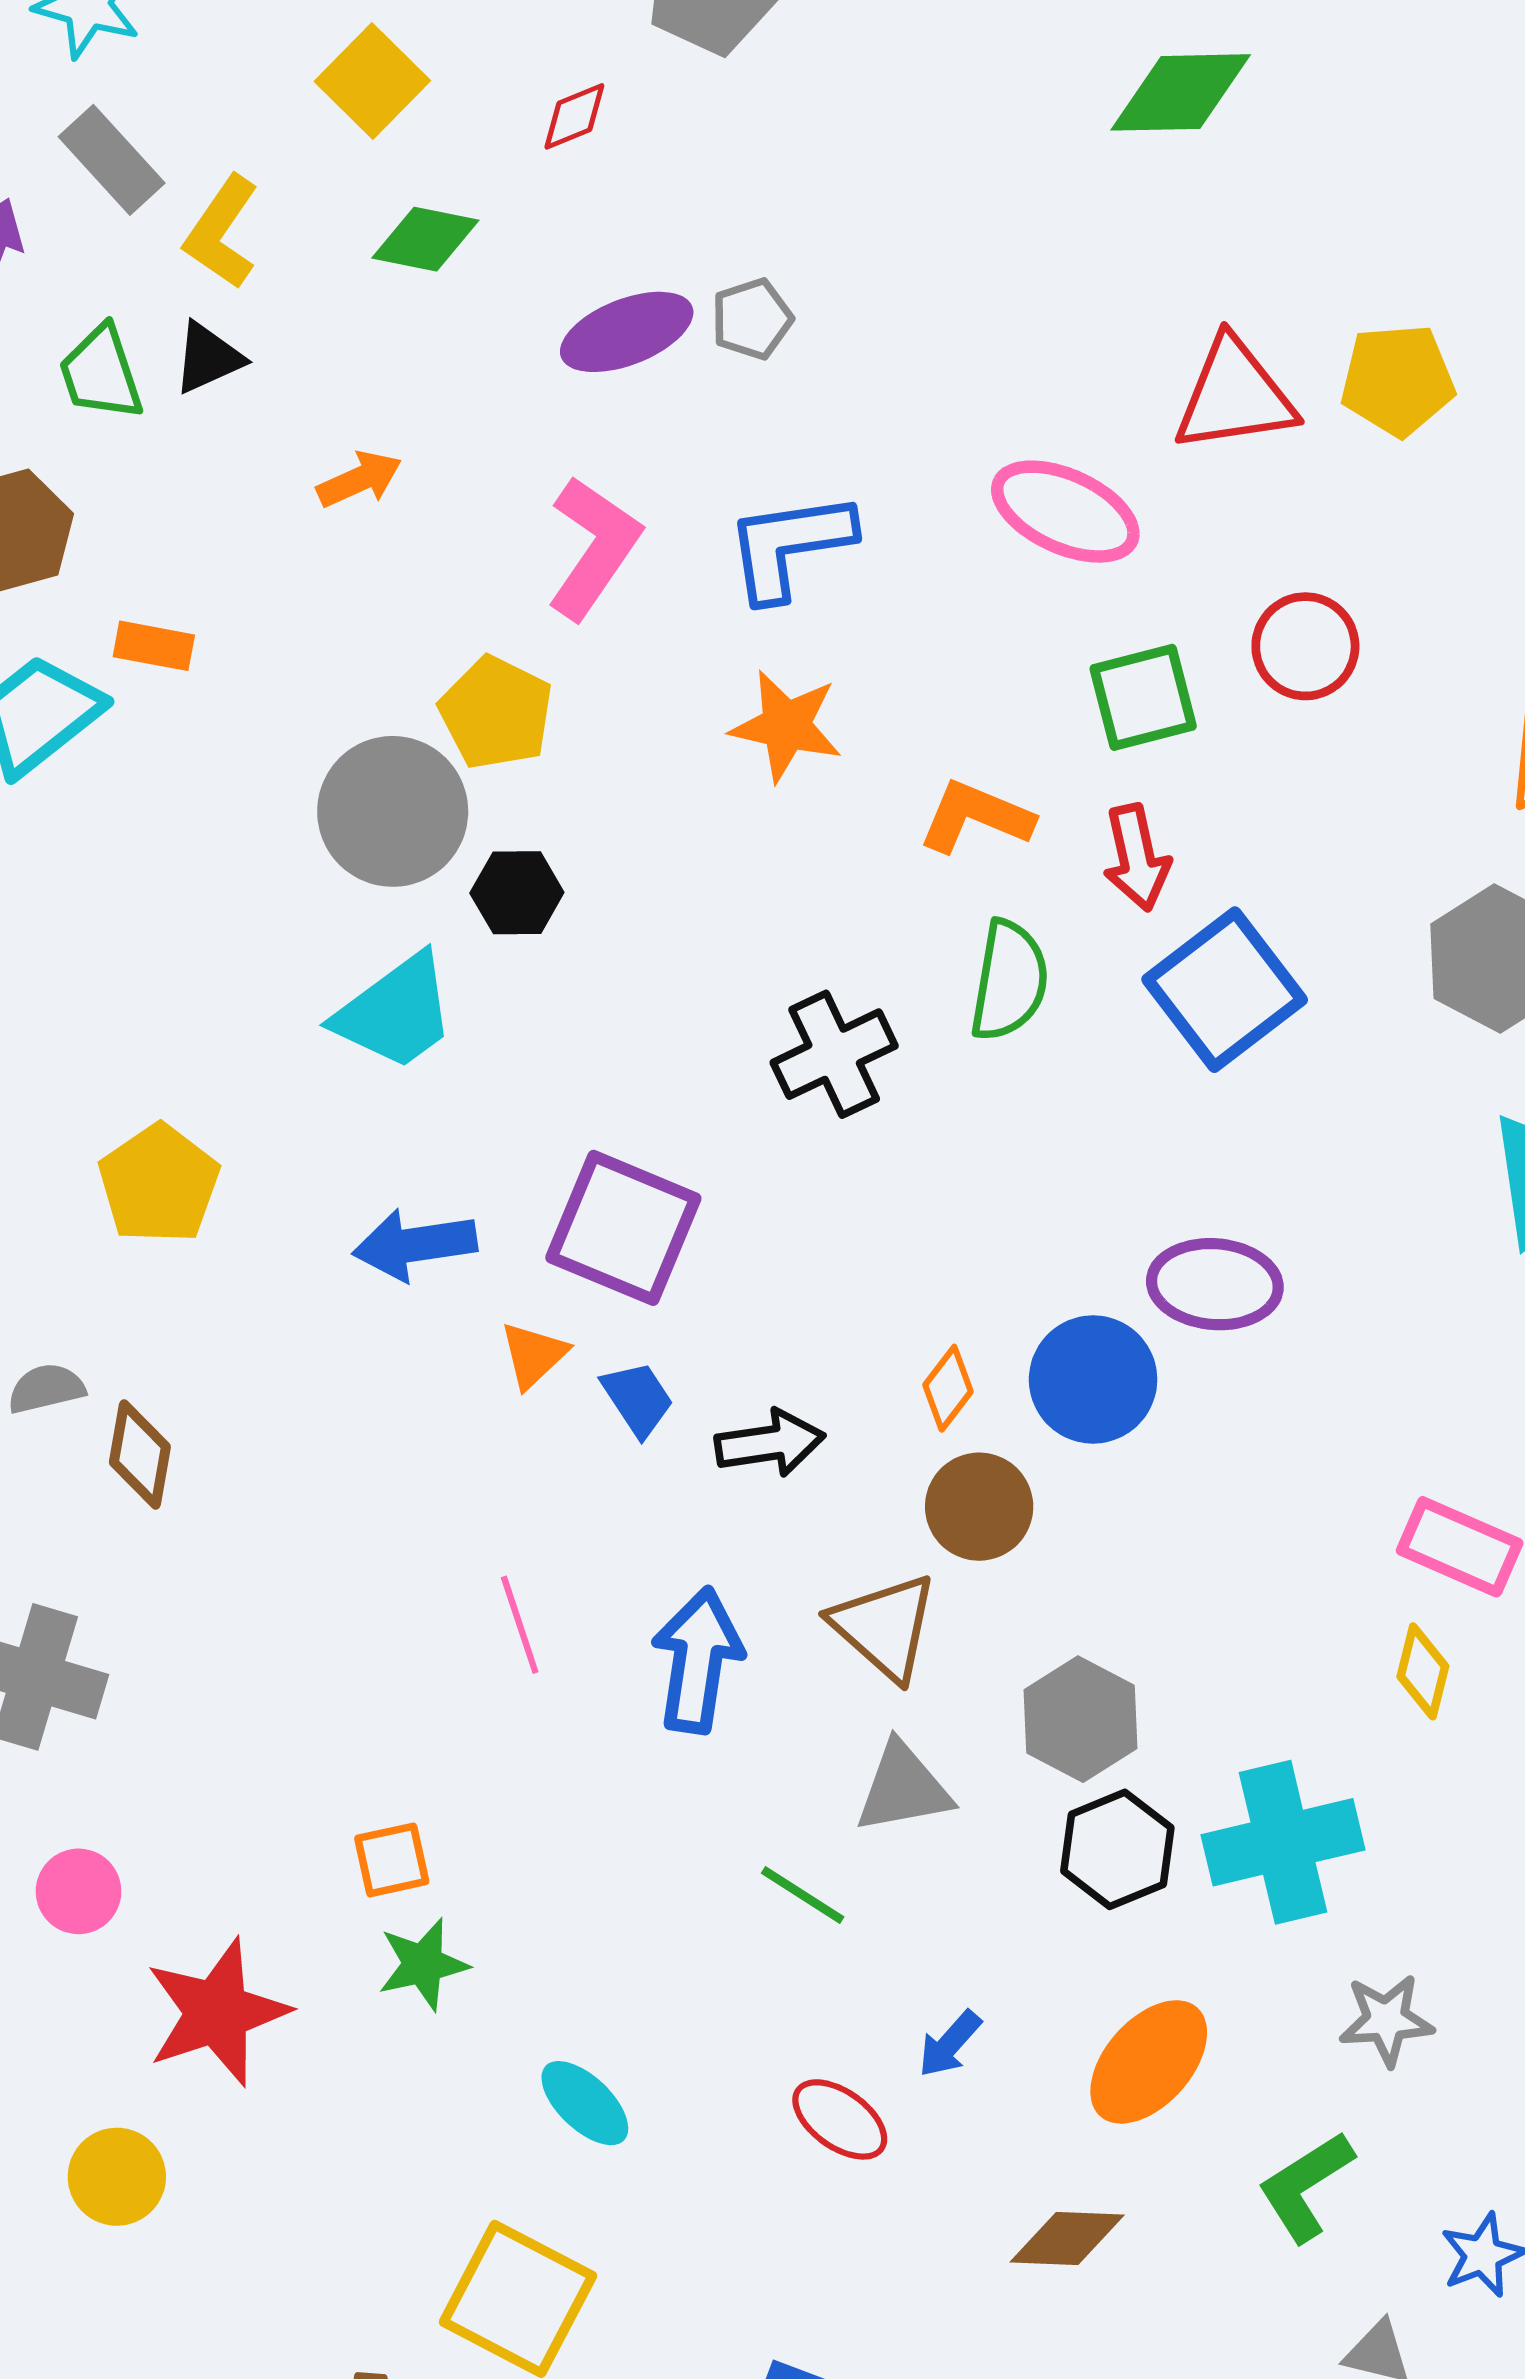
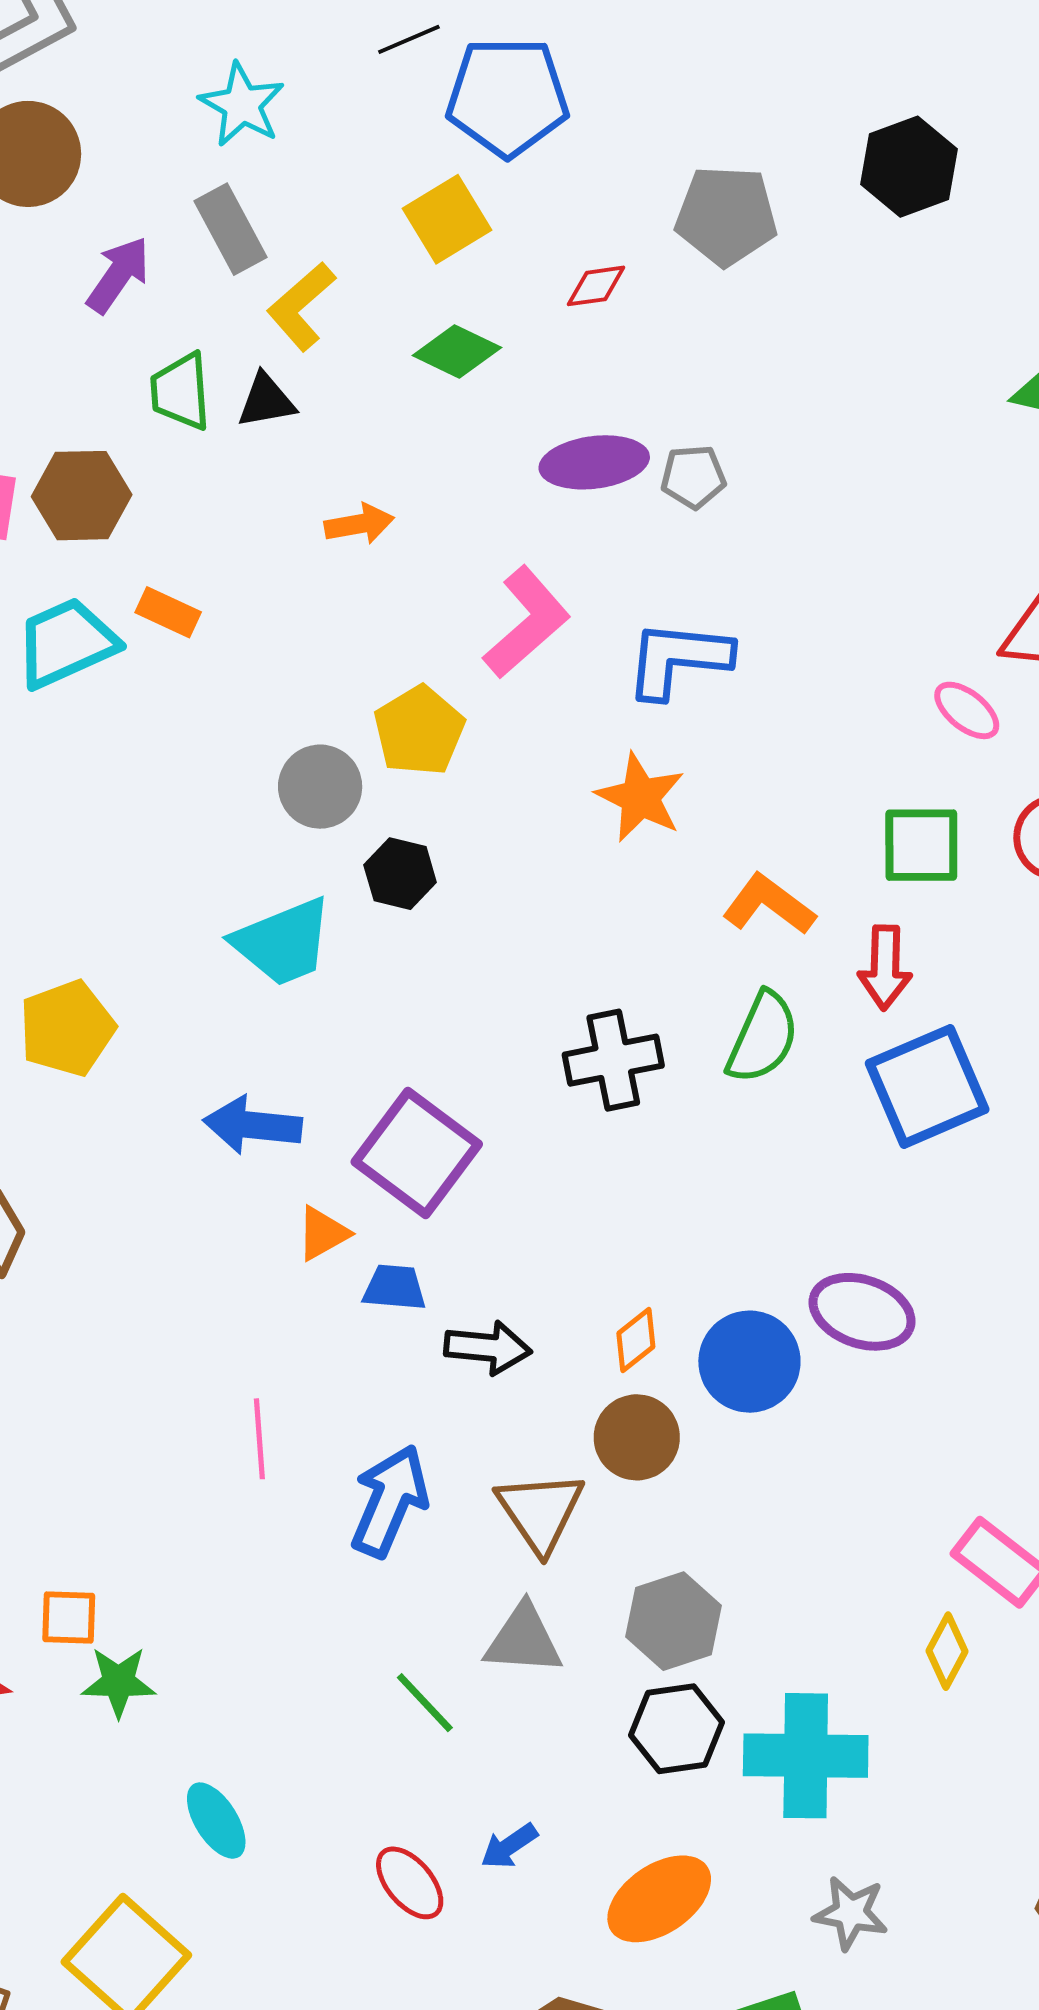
pink ellipse: (1065, 512) -> (967, 710), moved, size x0.6
gray circle: (393, 811) -> (320, 787), size x0.7
blue trapezoid: (638, 1399) -> (394, 1288), turned -66
orange square: (392, 1860) -> (69, 1617), moved

